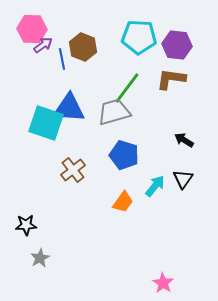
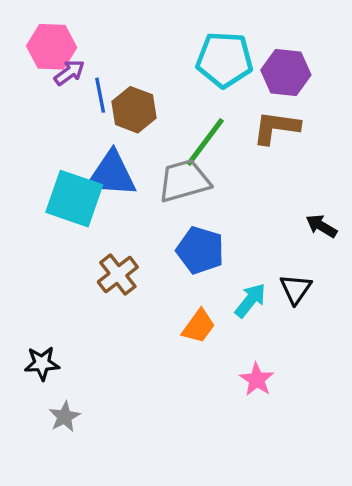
brown hexagon: (83, 47) -> (134, 110), moved
black arrow: (184, 140) -> (321, 226), moved
pink star: (163, 283) -> (257, 380), moved

